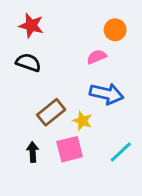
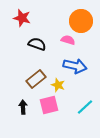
orange circle: (115, 30) -> (81, 21), size x1.5
pink semicircle: (97, 57) -> (68, 40), turned 40
black semicircle: (28, 62) -> (37, 44), moved

